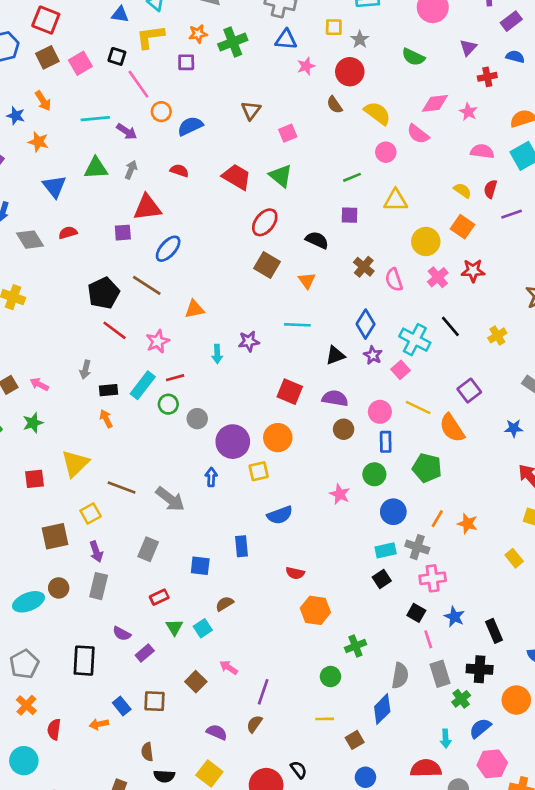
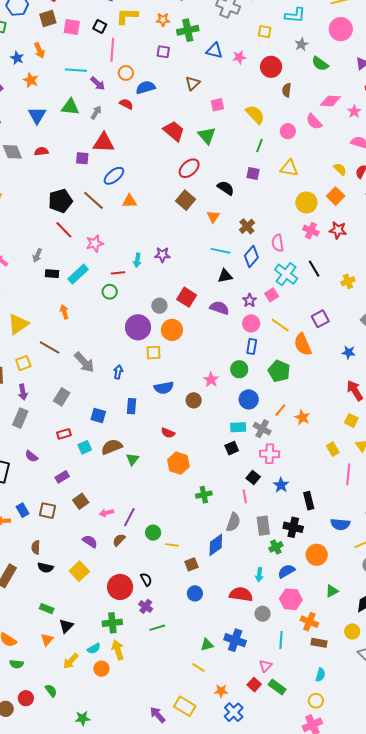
gray star: (360, 39) -> (301, 44), moved
blue triangle: (286, 40) -> (214, 51), moved
purple square: (186, 62) -> (163, 52), moved
pink square: (80, 63) -> (72, 27), turned 30
pink line: (138, 84) -> (112, 50), turned 30
brown semicircle: (335, 105) -> (287, 90), moved, turned 32
yellow semicircle: (377, 113) -> (255, 114), moved
red semicircle: (179, 171) -> (126, 104), moved
green line: (352, 177) -> (260, 146), turned -56
brown cross: (364, 267) -> (247, 226), moved
pink cross: (438, 277) -> (311, 231), turned -35
pink semicircle: (394, 280) -> (278, 243), moved
orange triangle: (194, 309) -> (129, 201), moved
cyan line: (297, 325) -> (220, 251), moved
purple star: (373, 355) -> (250, 300), moved
red line: (175, 378) -> (118, 273), moved
green circle: (168, 404) -> (110, 292), moved
orange arrow: (106, 419) -> (64, 312), moved
gray circle: (197, 419) -> (159, 306), moved
brown circle: (344, 429) -> (194, 400), moved
blue arrow: (211, 477) -> (118, 372), moved
brown semicircle: (225, 604) -> (112, 447), size x1.5
green triangle: (174, 627) -> (132, 459), moved
cyan square: (203, 628) -> (85, 447), moved
pink line: (428, 639) -> (245, 496), moved
purple rectangle: (145, 653) -> (62, 477), moved
pink arrow: (229, 667) -> (106, 513), moved, turned -56
green circle: (330, 677) -> (153, 533), moved

